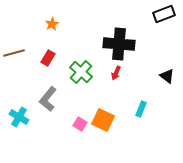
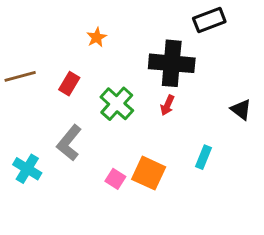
black rectangle: (164, 14) -> (209, 20), moved
orange star: (52, 24) -> (97, 37), moved

